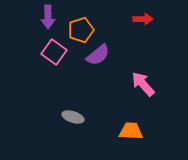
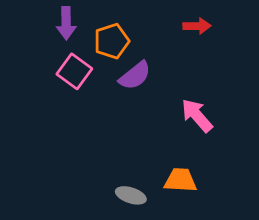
gray ellipse: (73, 117) -> (131, 195), moved

